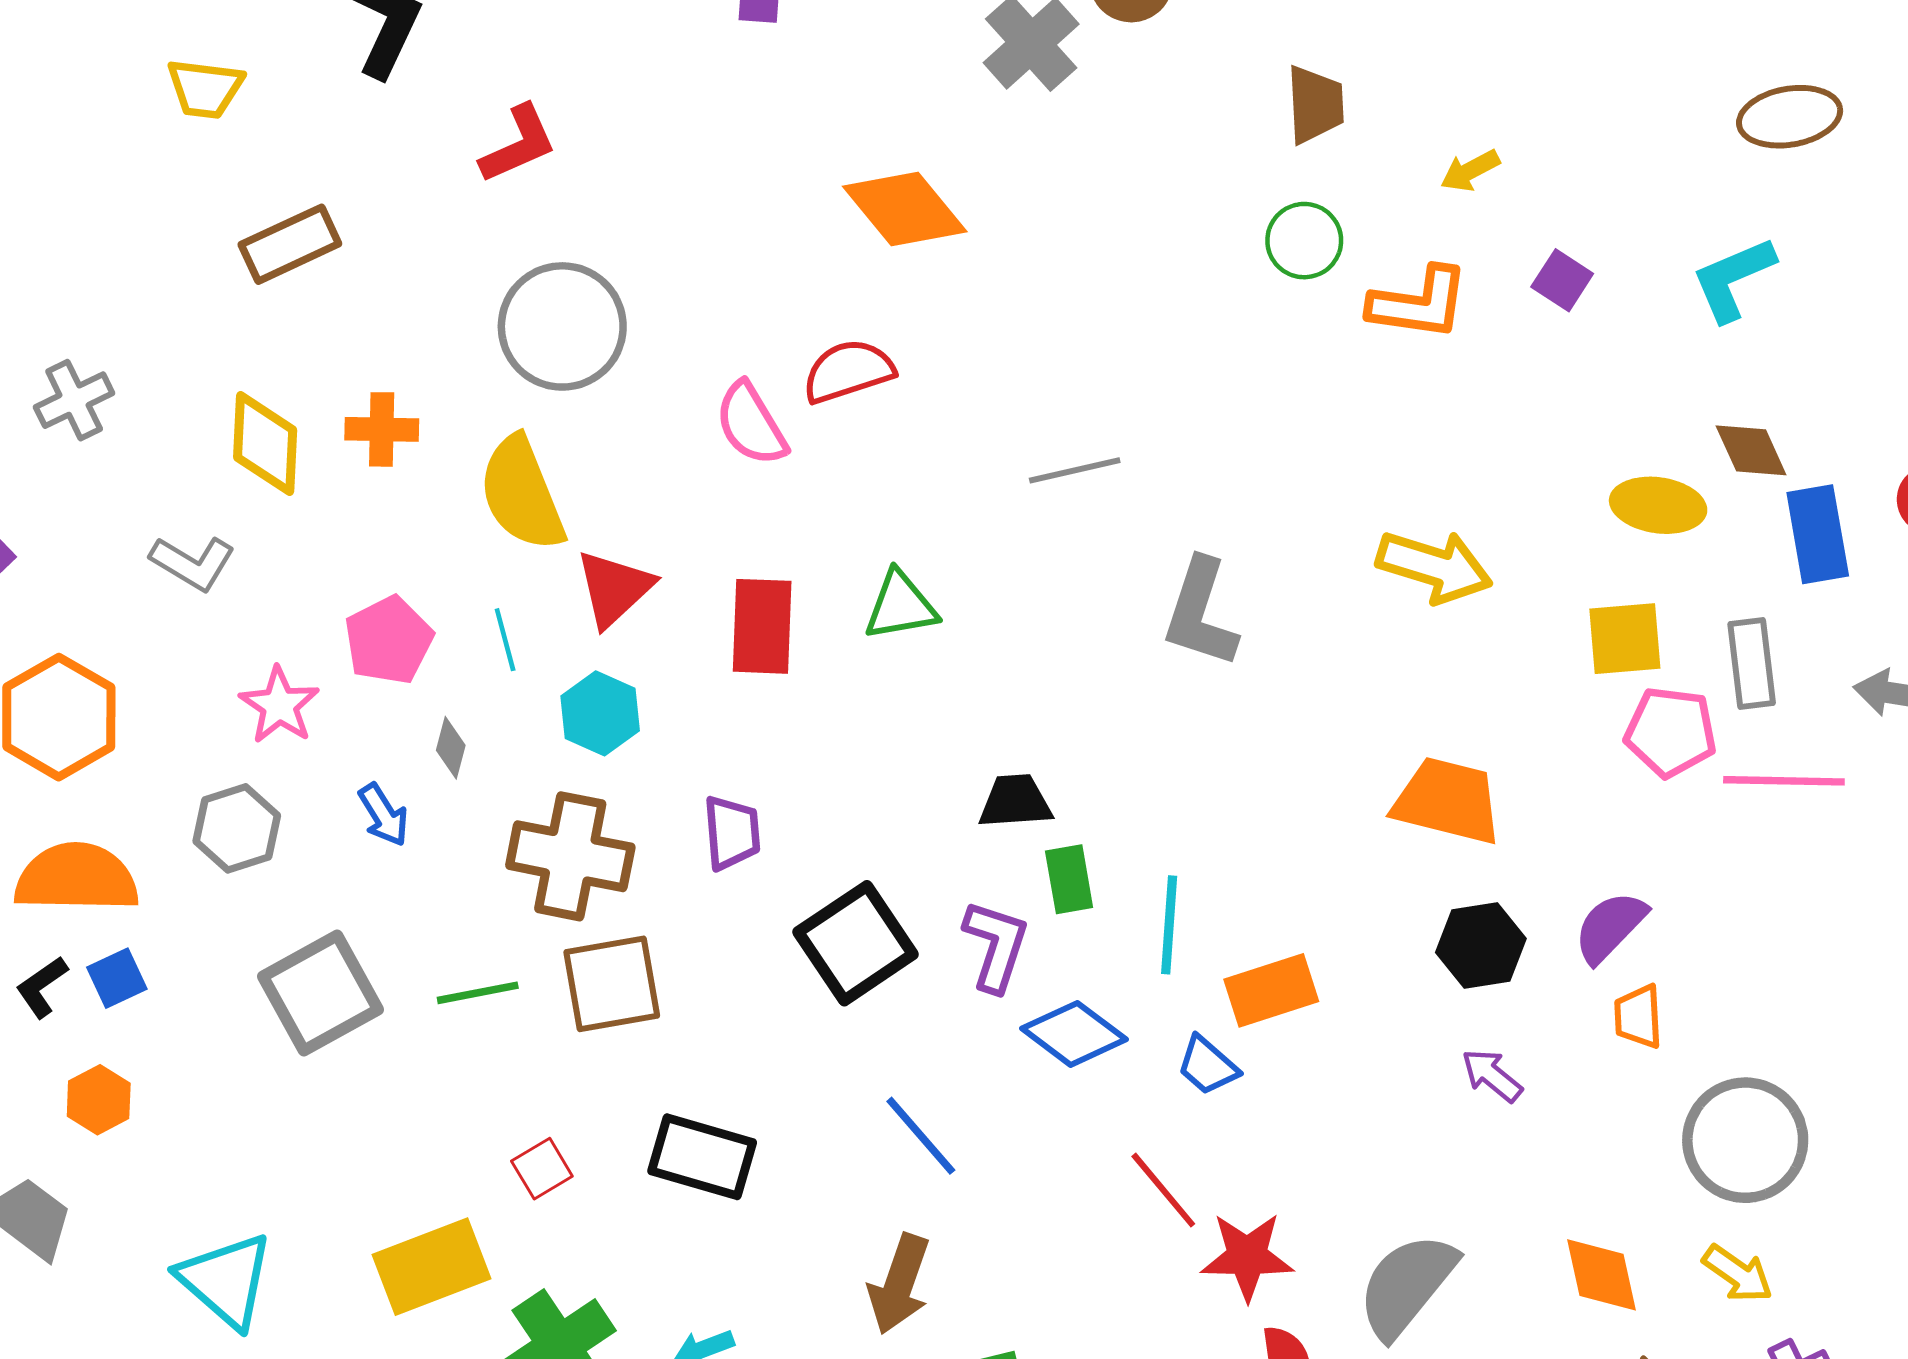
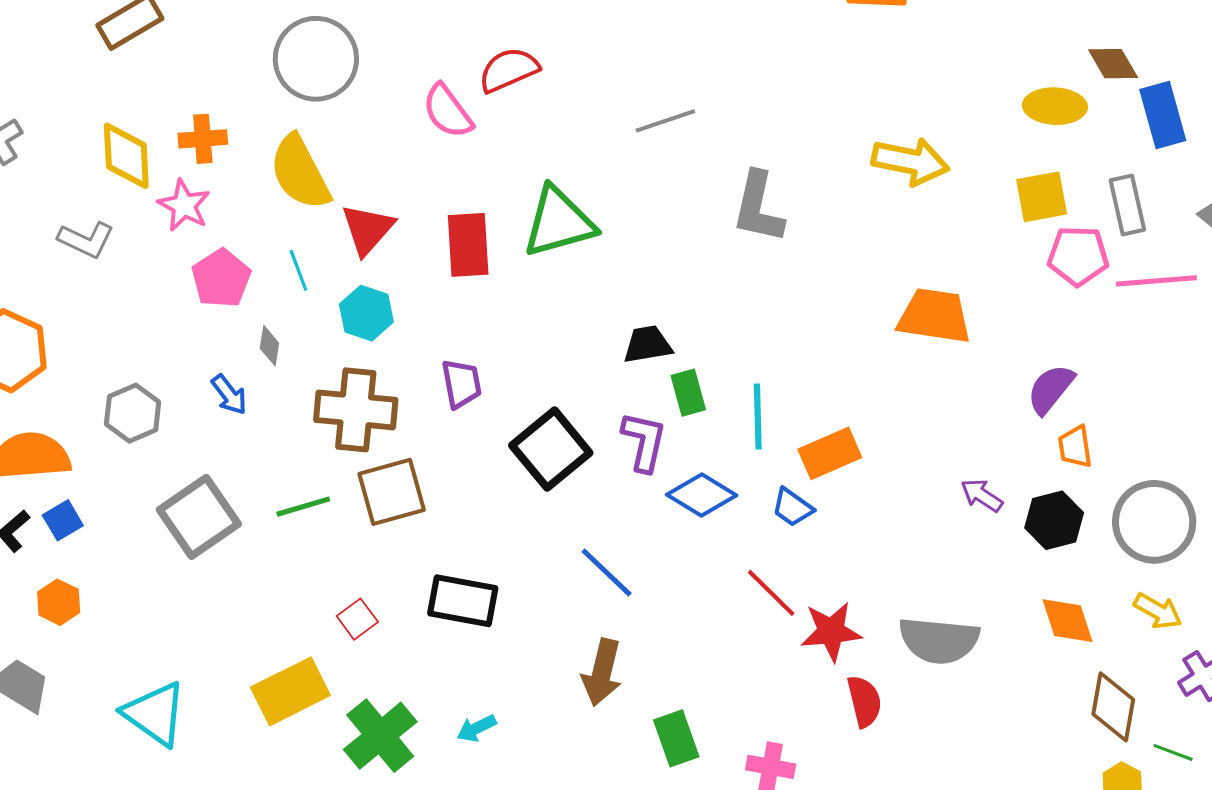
green triangle: (901, 606) -> (559, 222), size x1.5
pink star: (279, 705) -> (184, 205), moved
black hexagon: (1481, 946) -> (1054, 520), moved
gray semicircle: (1407, 1285) -> (939, 640), turned -118

